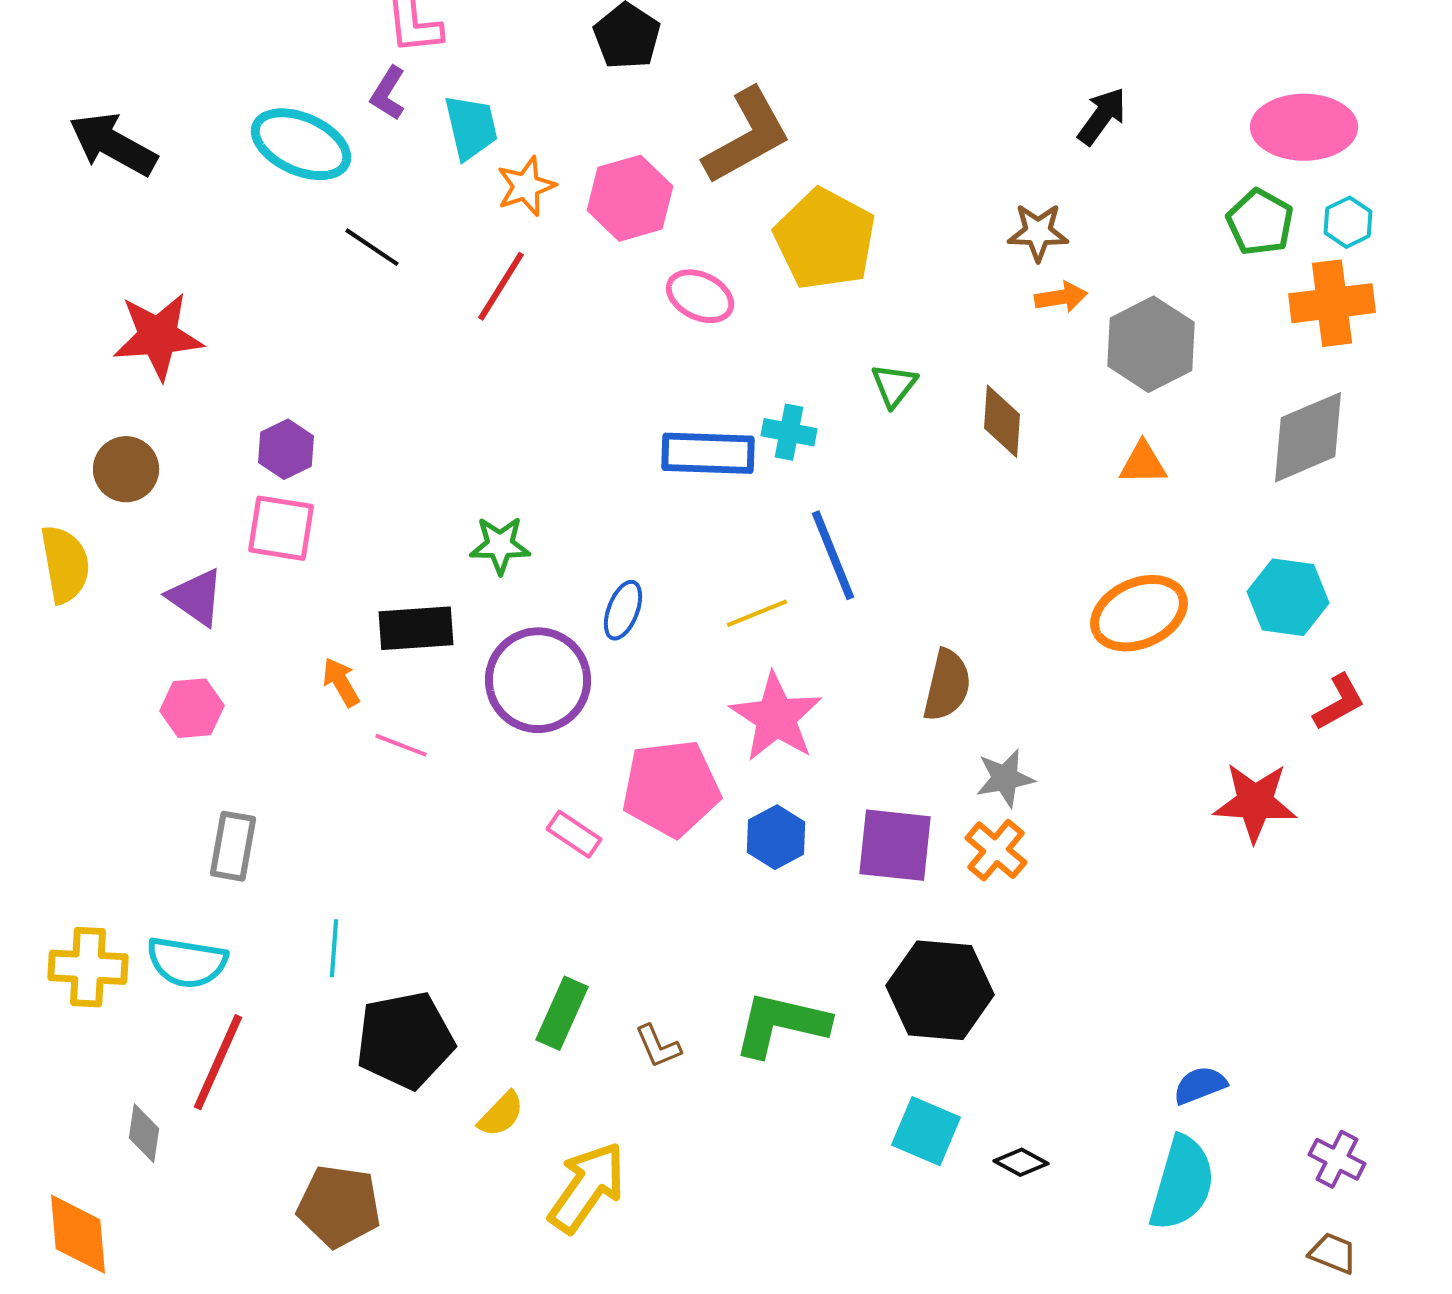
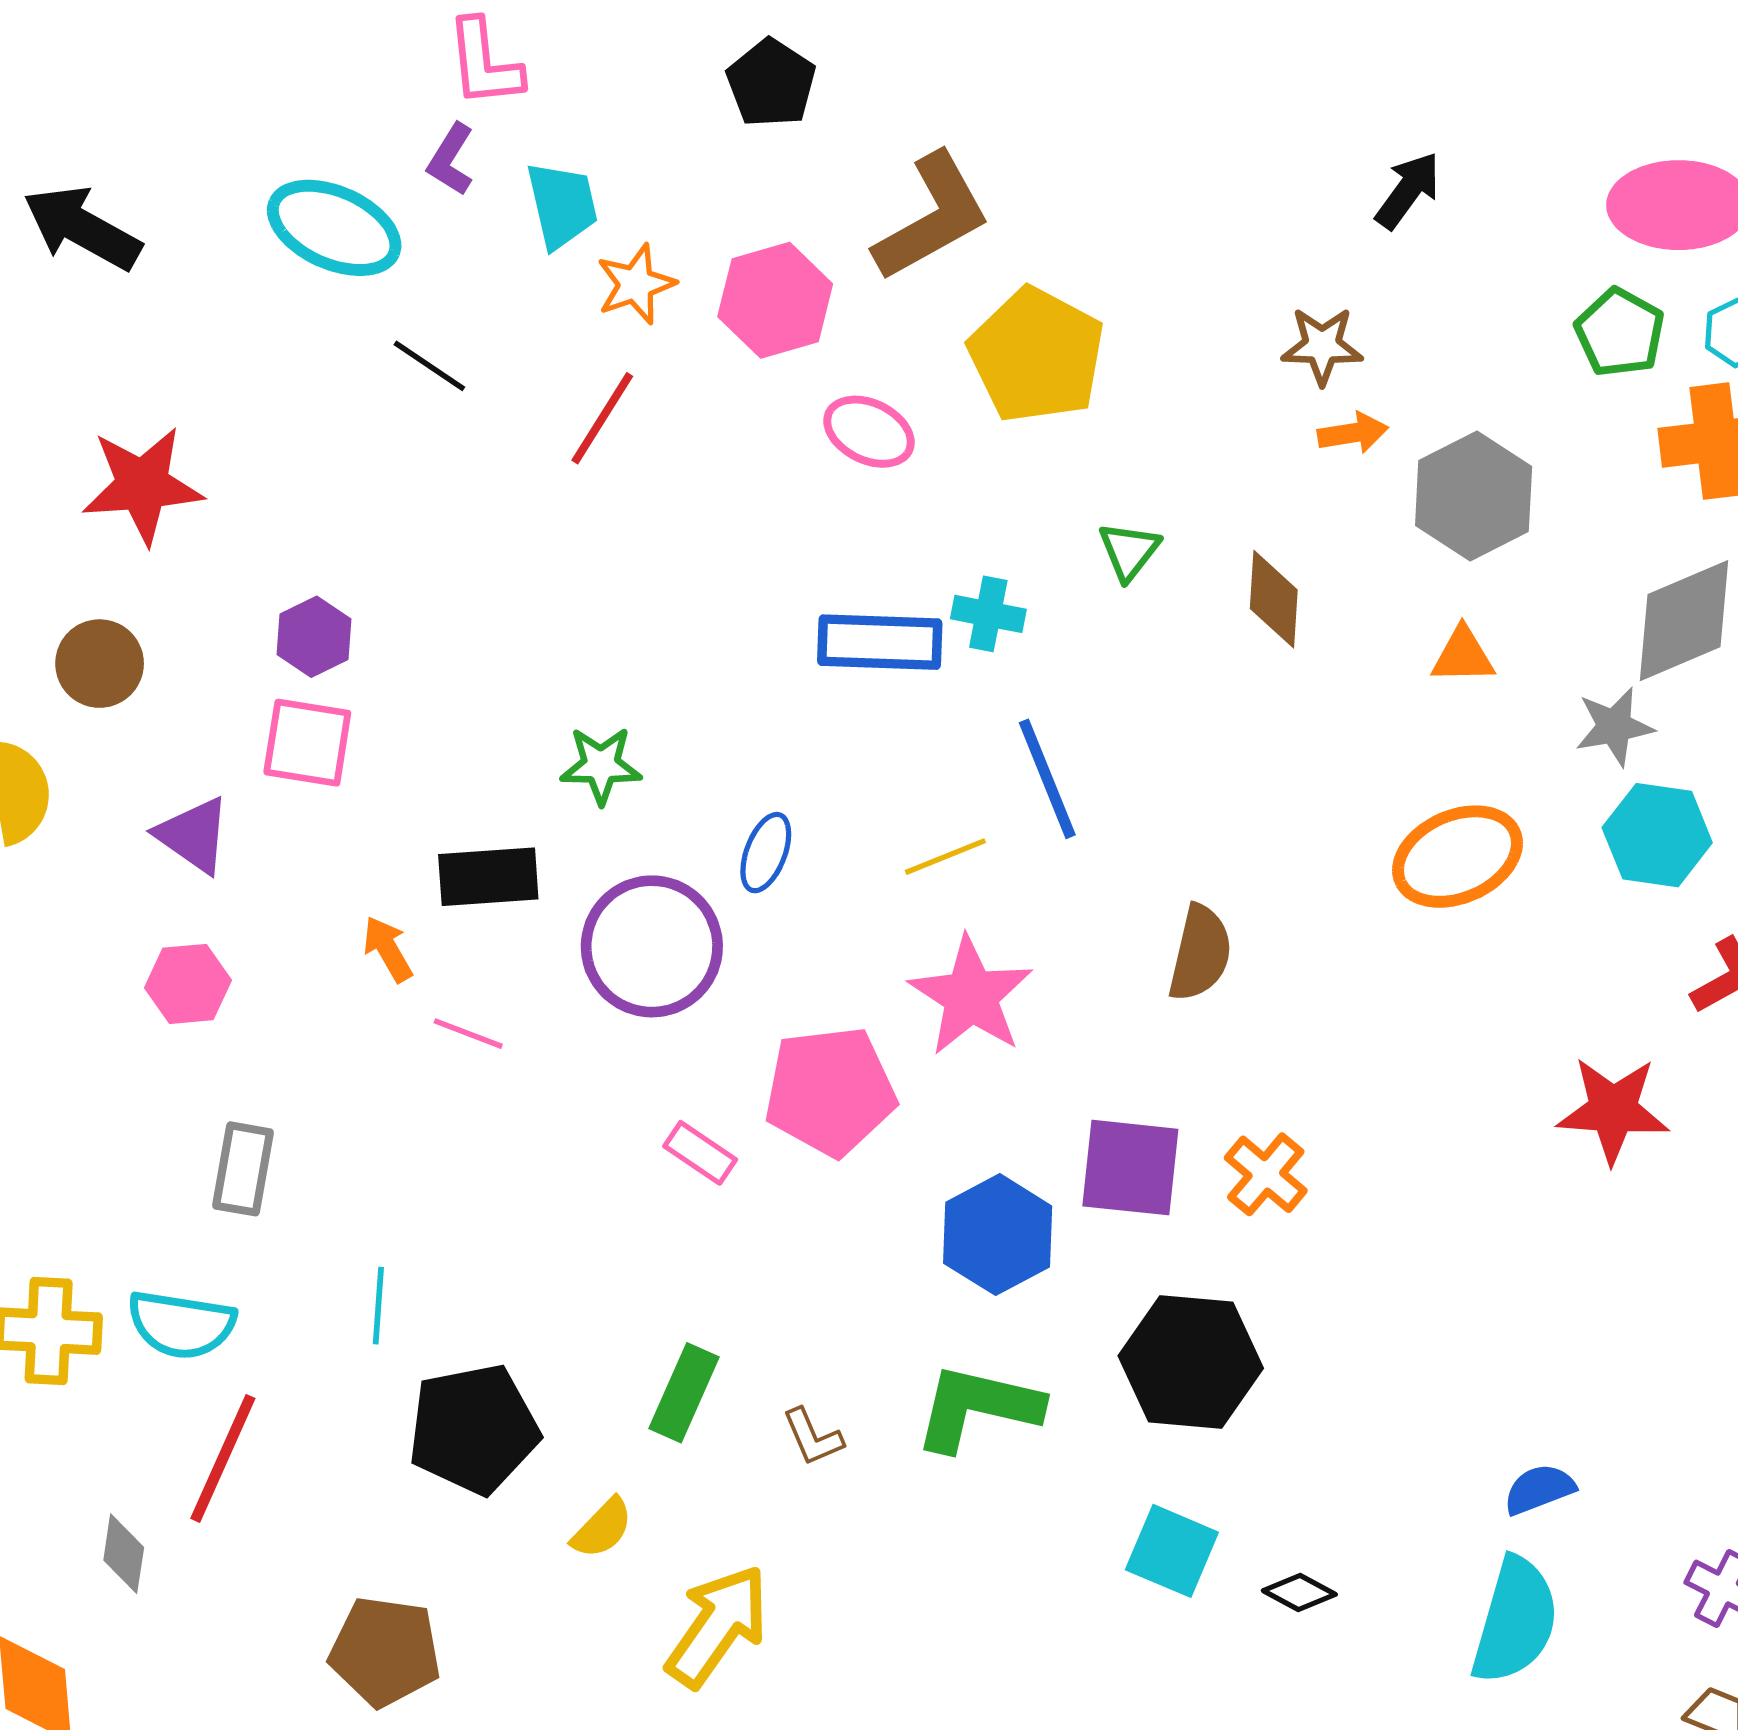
gray star: (1005, 778) -> (1614, 727), moved
blue hexagon: (776, 837) -> (998, 1235), moved, size x1.4

